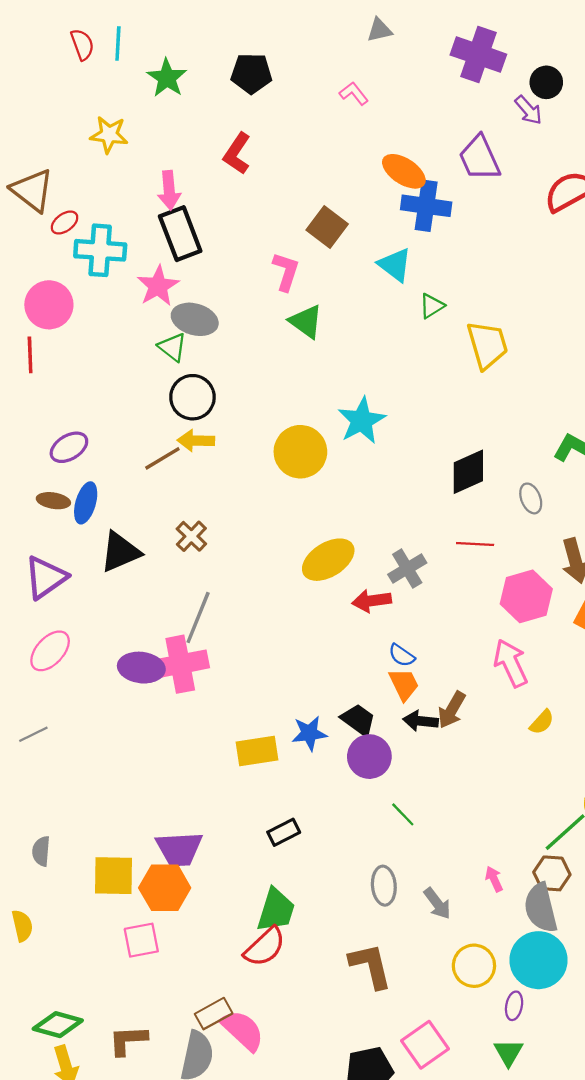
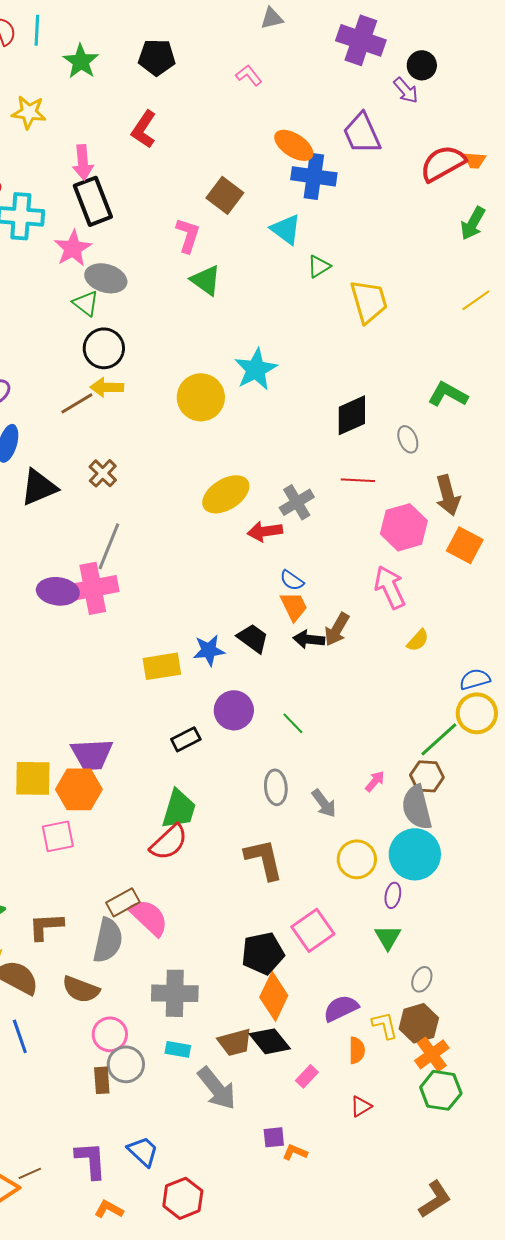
purple circle: (369, 757) -> (234, 710), moved
pink arrow: (494, 879) -> (375, 781), turned 65

